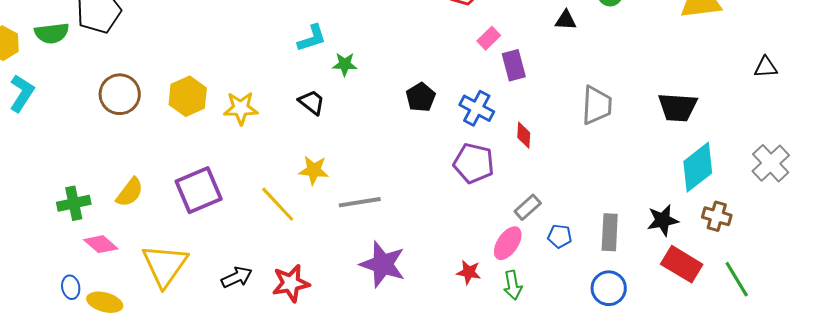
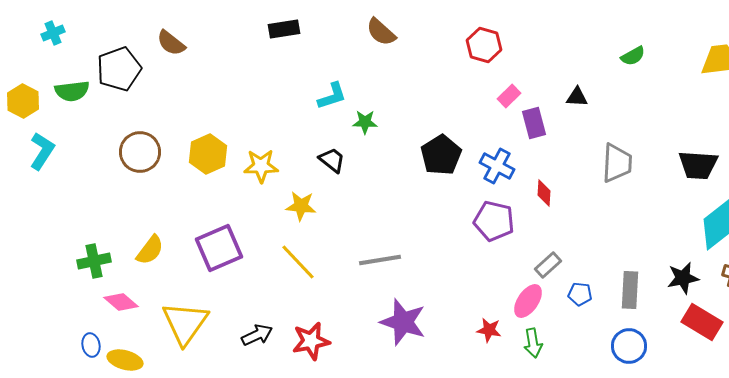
black triangle: (566, 20) -> (577, 97), moved
black pentagon: (421, 97) -> (441, 155), size x1.4
yellow star: (314, 170) -> (301, 206), moved

